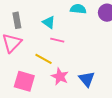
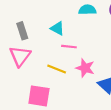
pink star: (60, 77) -> (85, 68), moved

